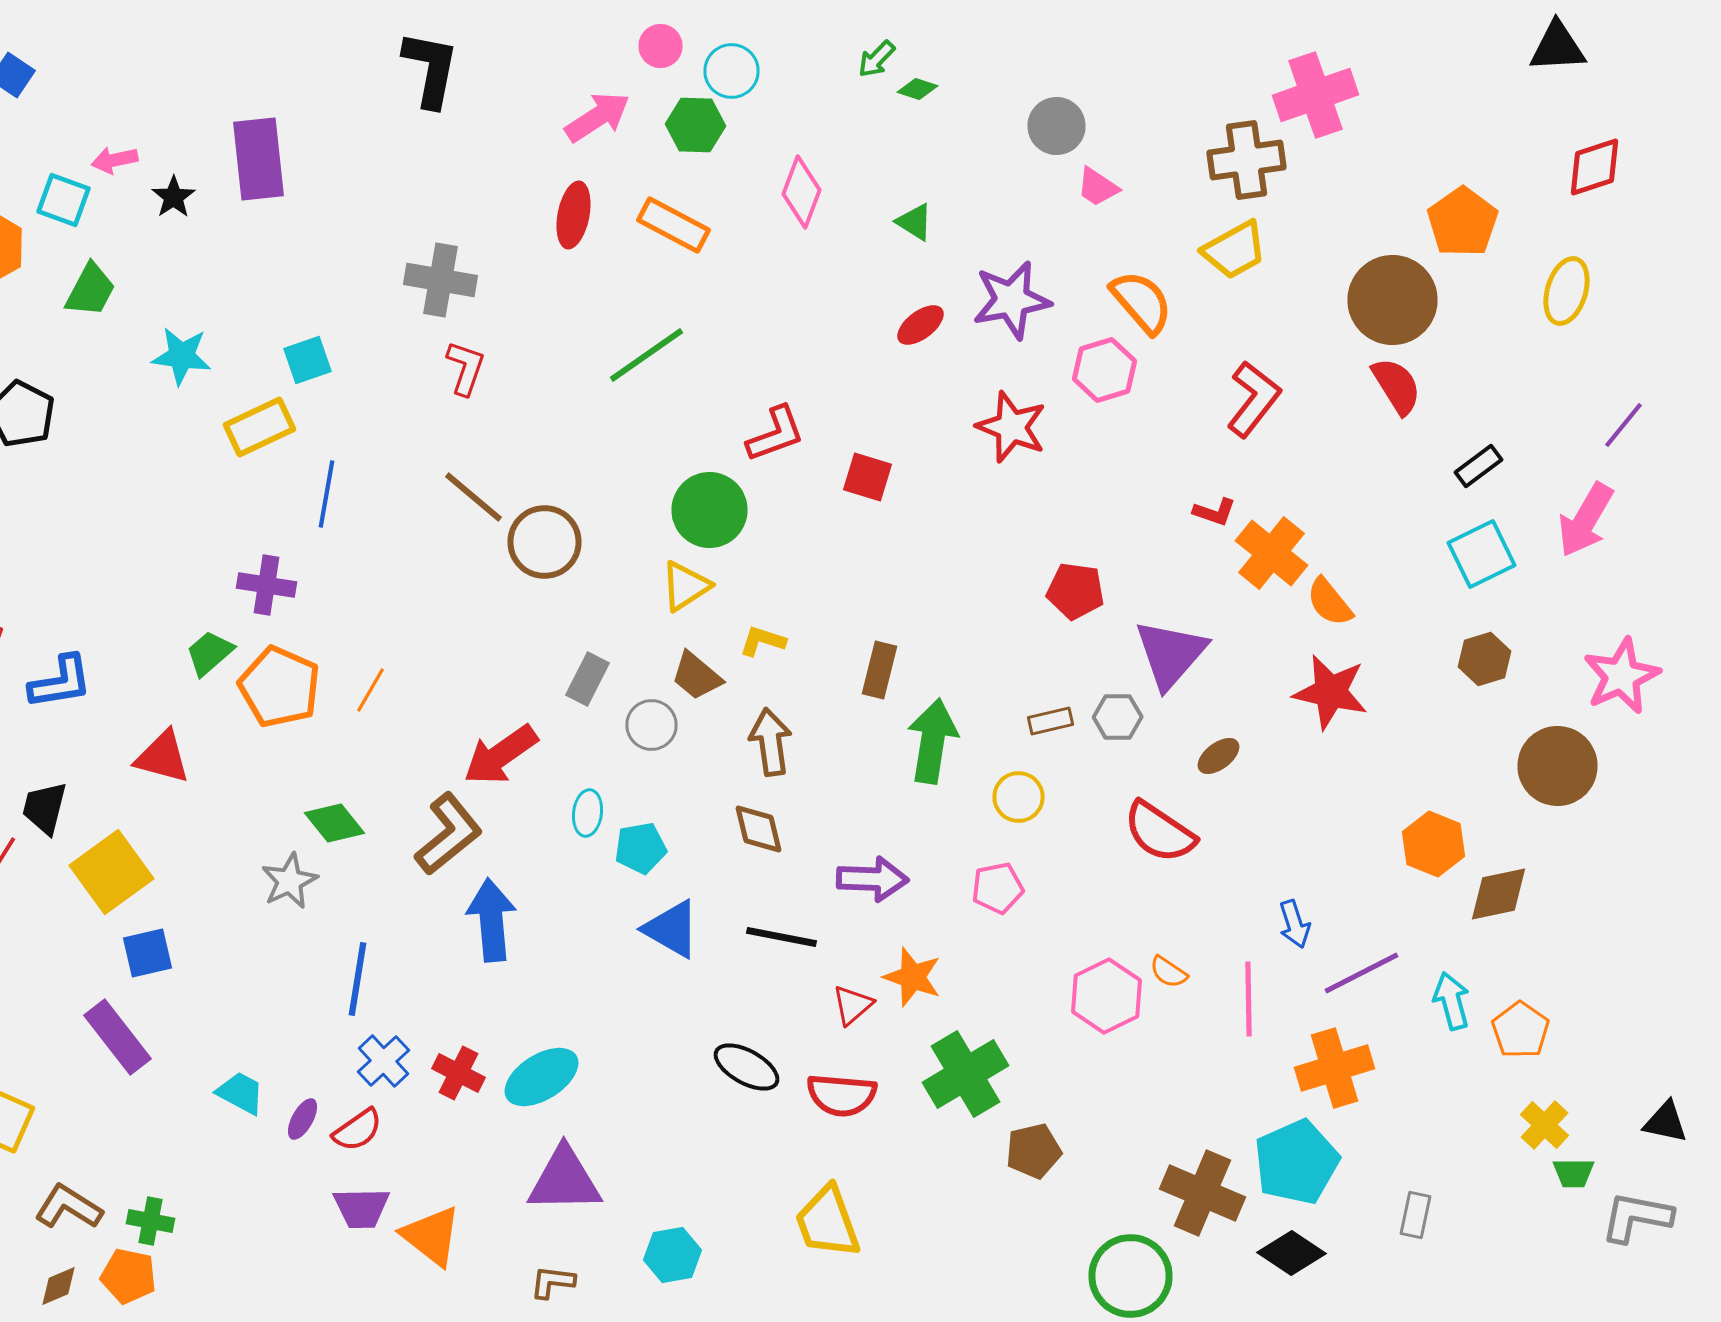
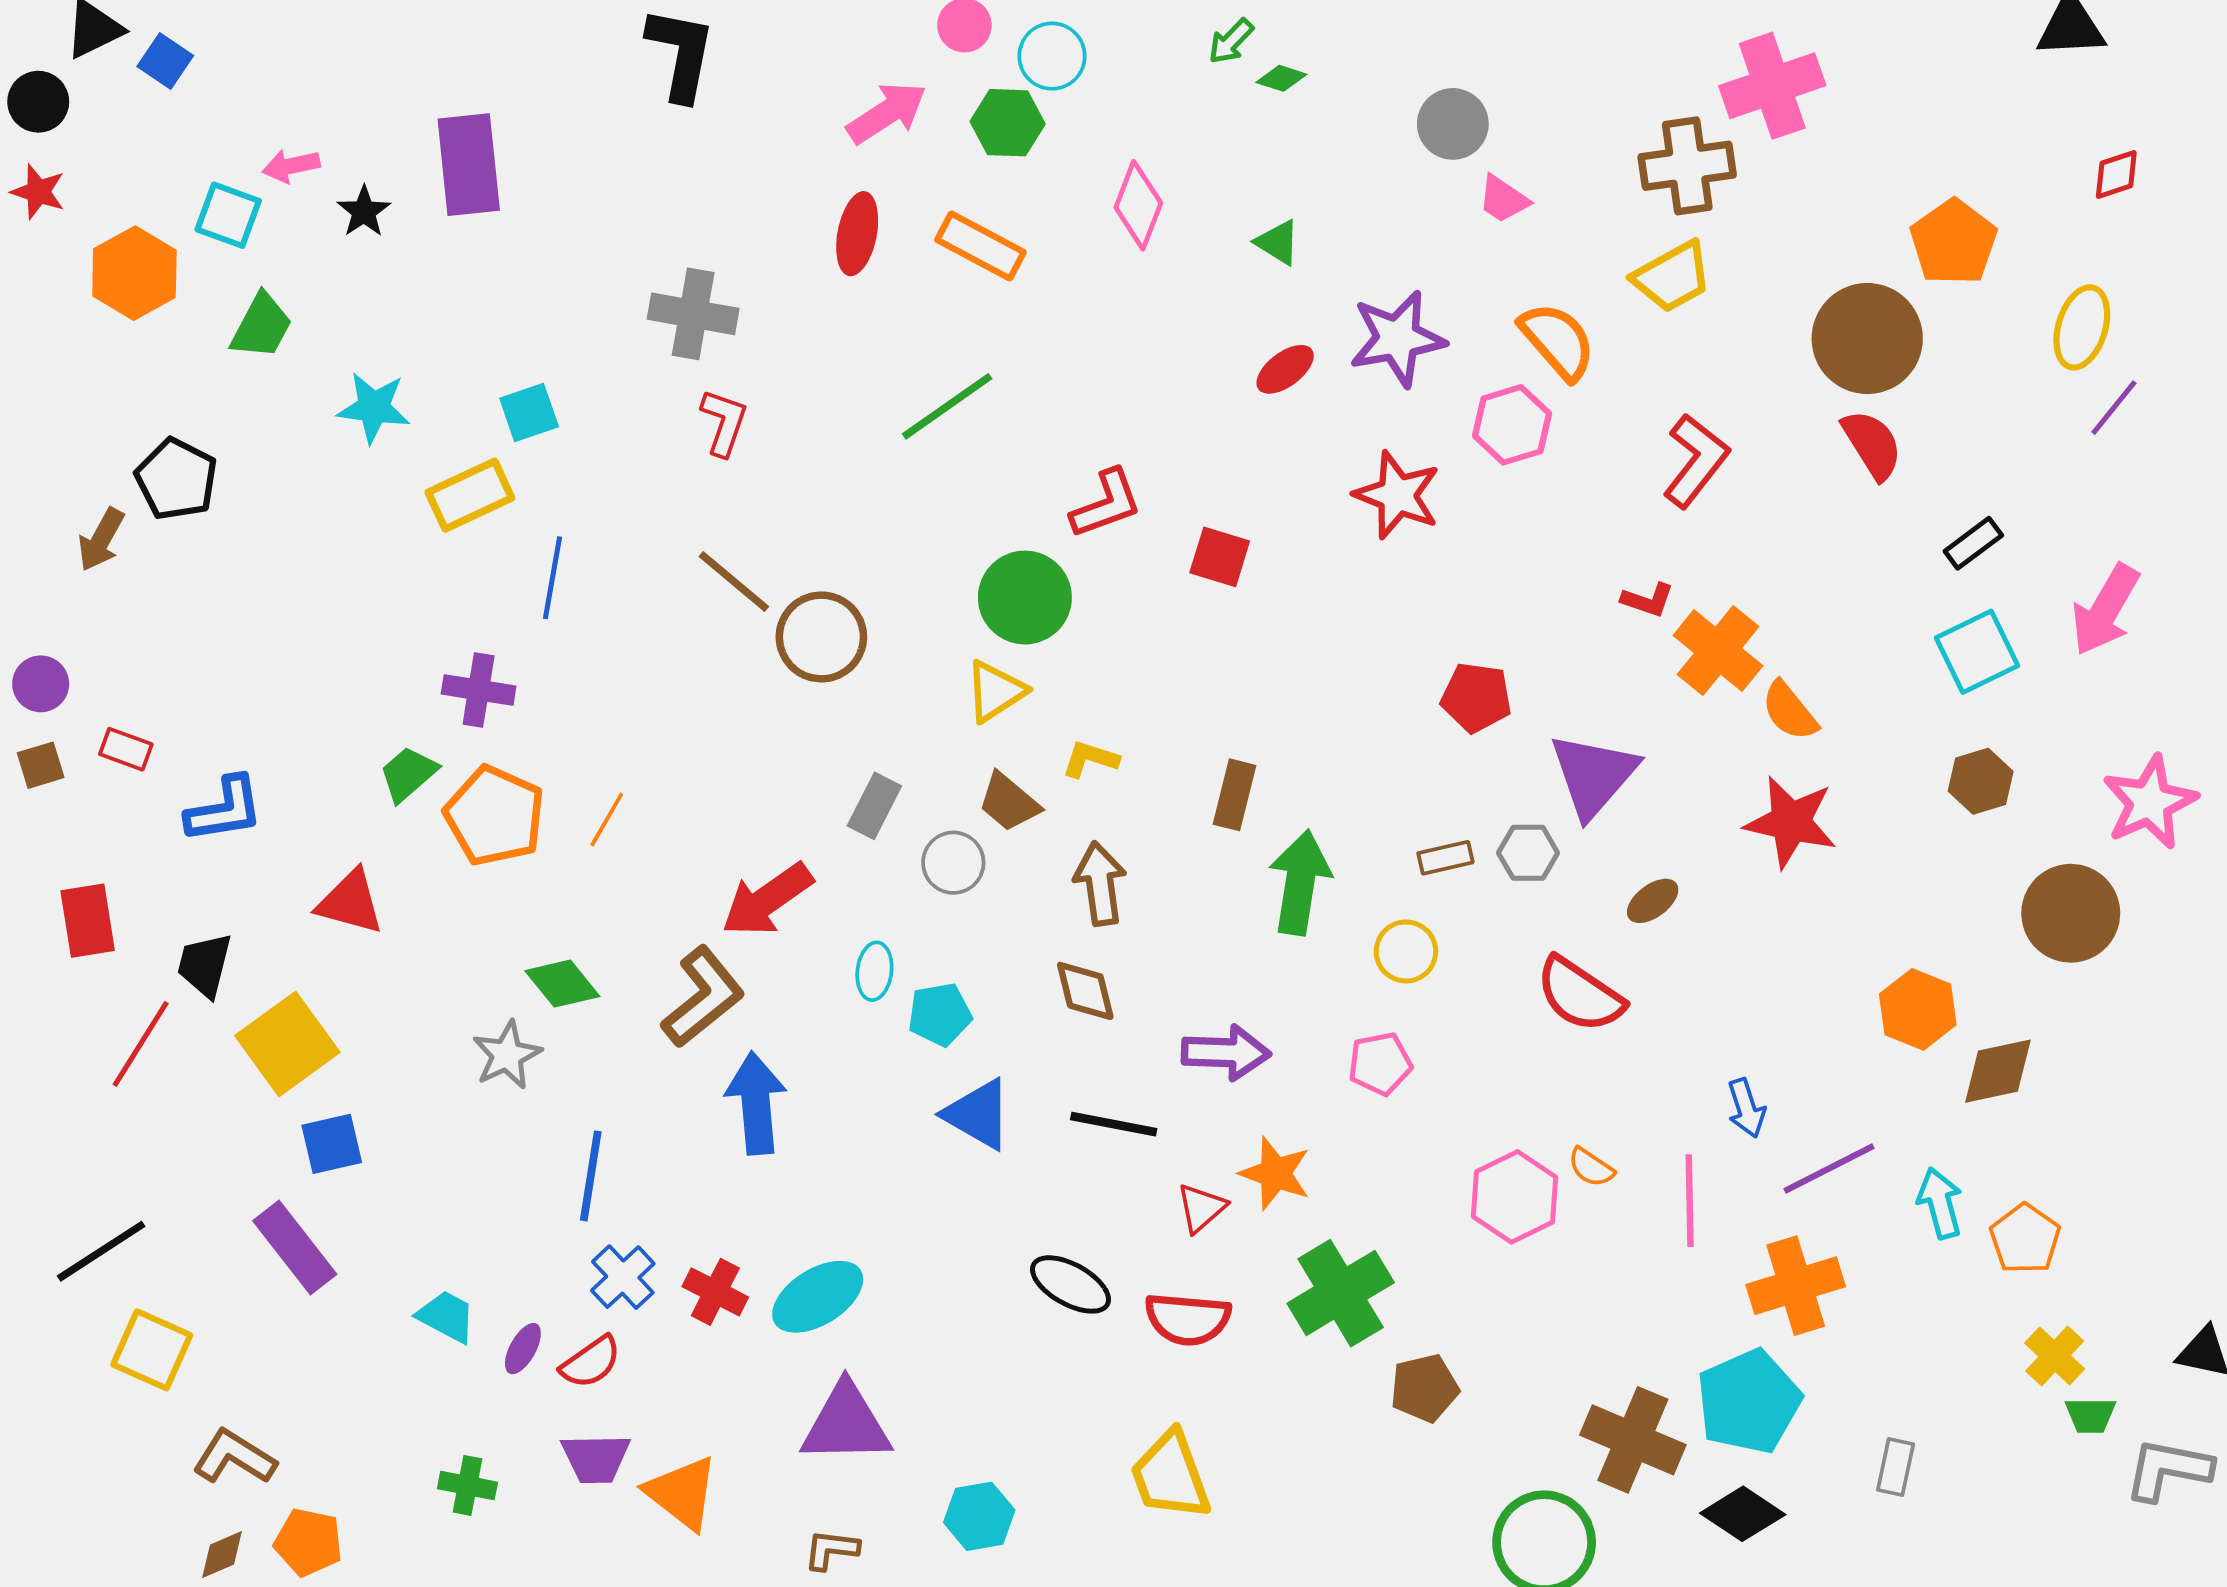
red diamond: (1594, 167) -> (2116, 174), size x0.7
purple line: (1624, 425) -> (2114, 408), moved
green cross: (150, 1221) -> (467, 1485), moved

